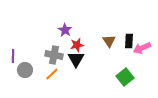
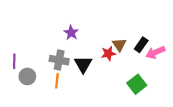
black rectangle: (129, 41) -> (141, 45), turned 32
red star: (77, 45) -> (108, 54), moved
orange line: (52, 74) -> (57, 81), turned -40

